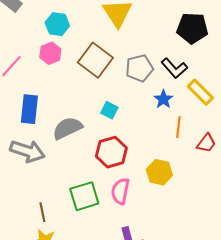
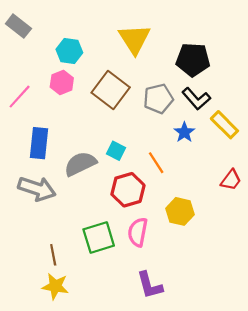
black pentagon: (192, 28) -> (193, 60), moved
cyan square: (109, 110) -> (116, 151), moved
orange line: (178, 127) -> (156, 163), moved, turned -40

